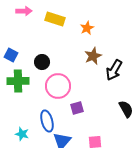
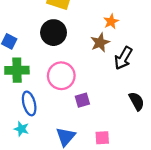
orange star: (87, 28) -> (111, 21), moved
black circle: (42, 62) -> (54, 33), moved, size x1.5
blue ellipse: (47, 121) -> (29, 103), moved

